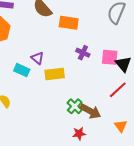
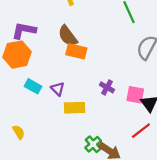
orange rectangle: (69, 23) -> (76, 51), moved
cyan rectangle: (22, 70) -> (33, 86), moved

